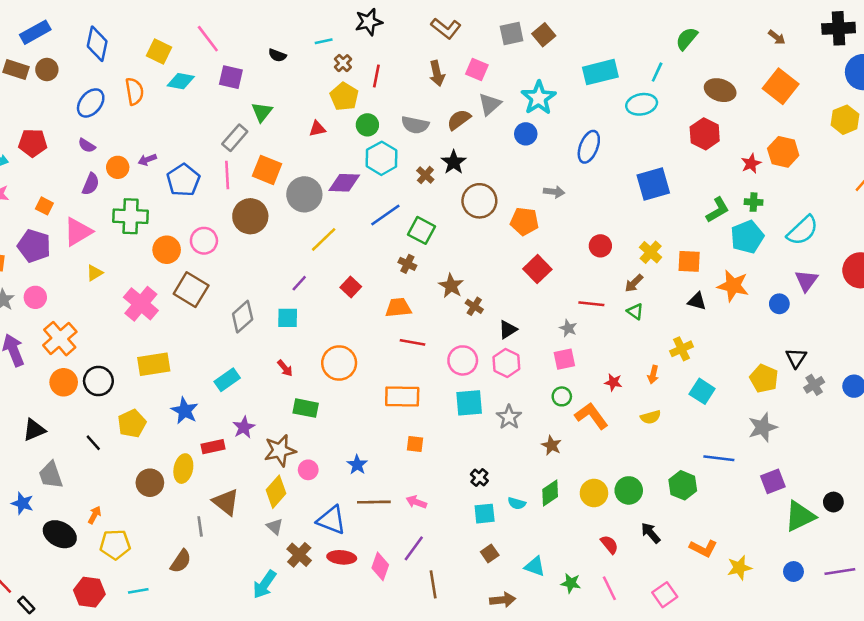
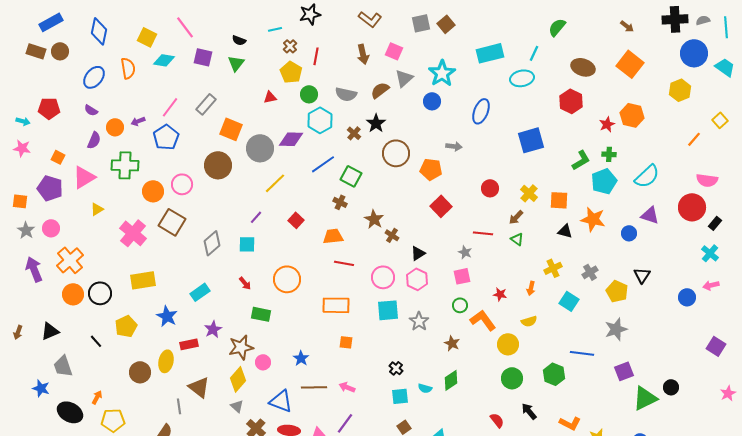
green triangle: (262, 112) -> (236, 63), moved
pink line: (227, 175) -> (170, 107), moved, turned 40
purple triangle: (806, 281) -> (650, 215), turned -48
gray cross: (814, 385) -> (590, 272), moved
yellow circle: (594, 493) -> (508, 344), moved

